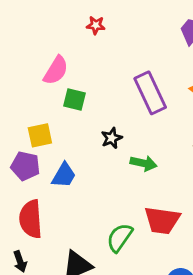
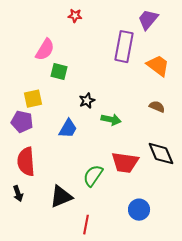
purple rectangle: (150, 93) -> (124, 47), moved, turned 36
blue trapezoid: (64, 175) -> (68, 129), moved

